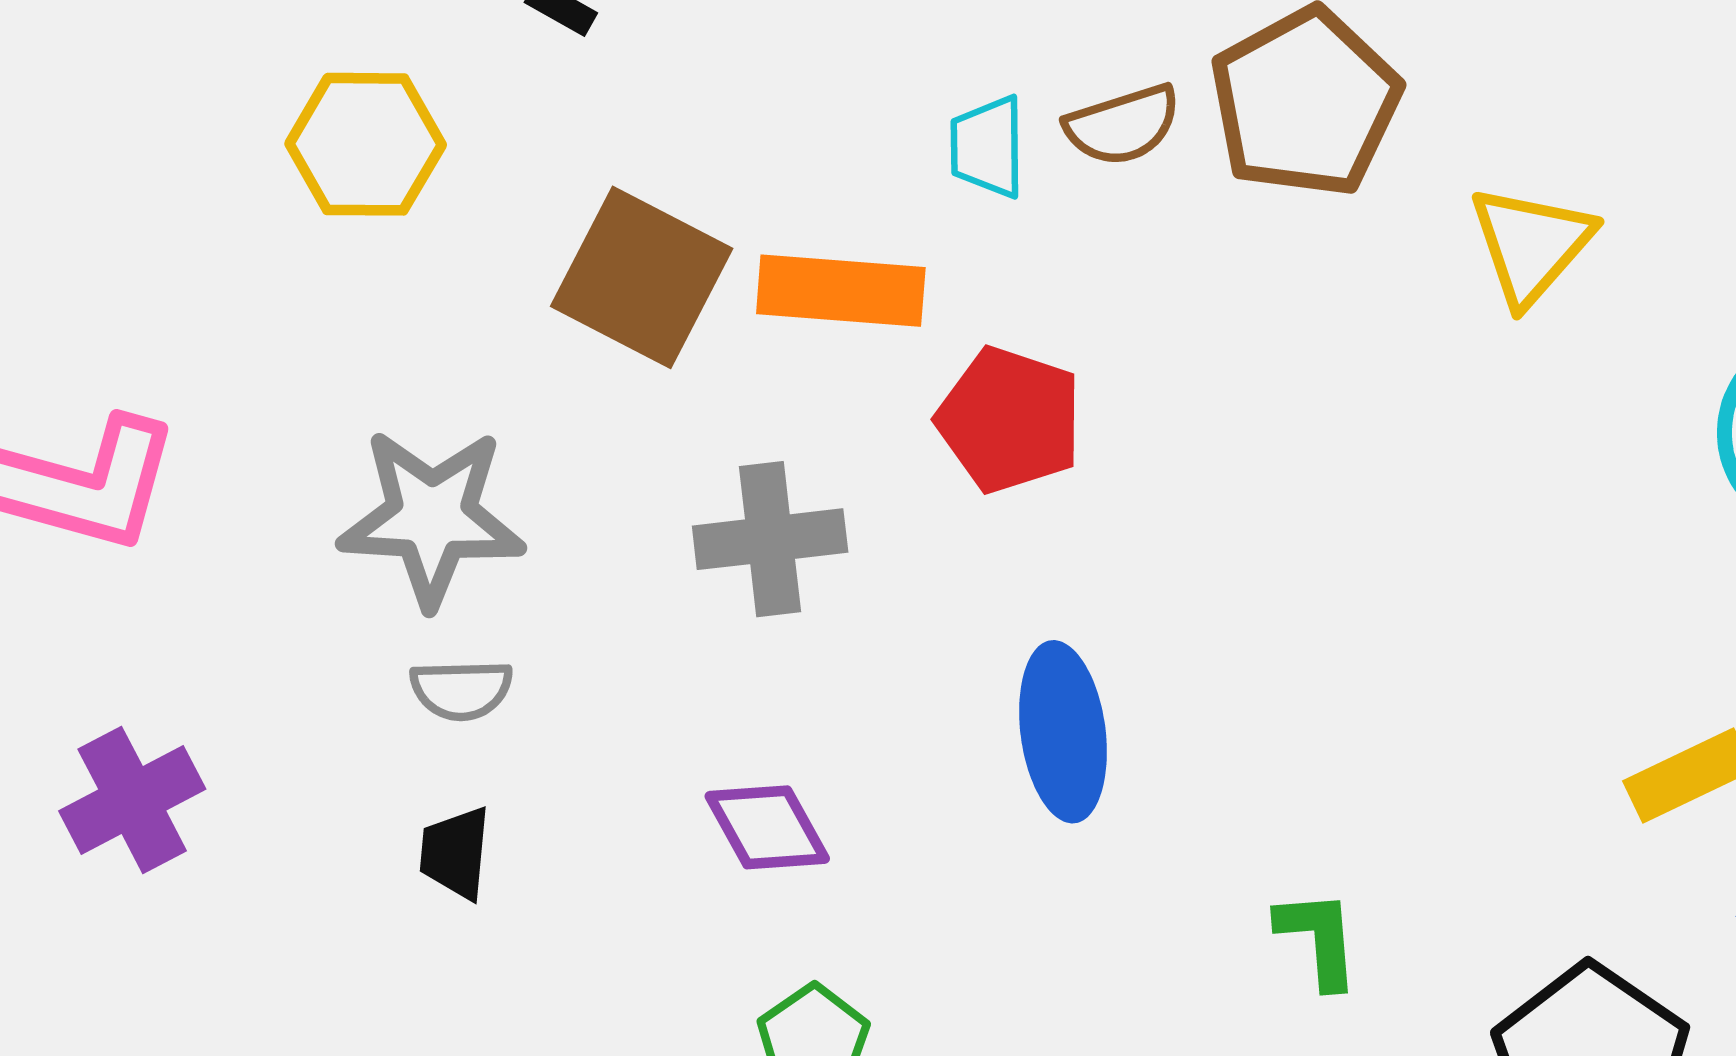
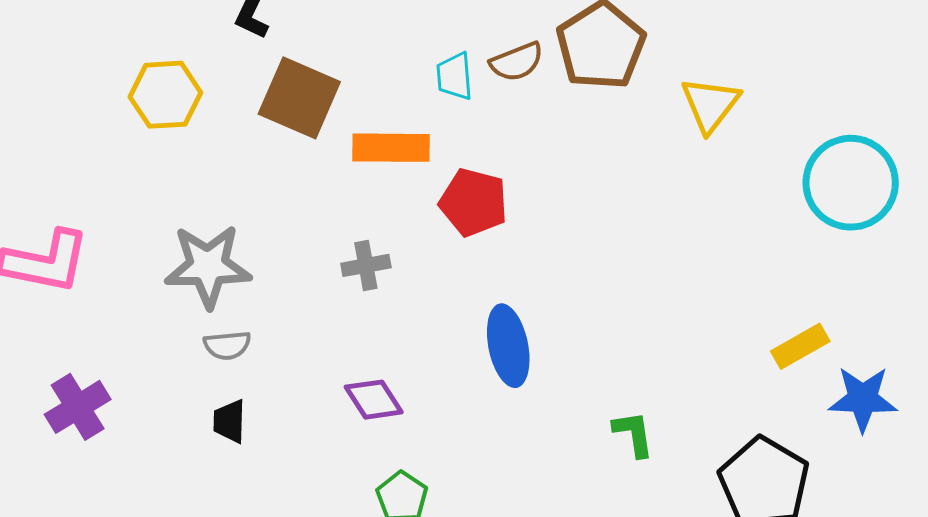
brown square: (642, 277) -> (299, 98), moved
gray cross: (770, 539) -> (366, 265), size x0.7

